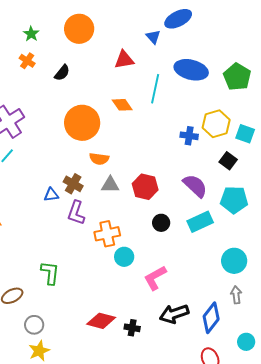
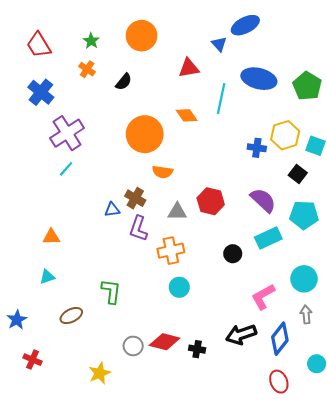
gray triangle: (110, 185) -> (177, 212), moved
black circle: (161, 223) -> (233, 254), moved
cyan circle: (124, 257) -> (179, 287), moved
pink L-shape: (155, 278) -> (263, 297), moved
gray circle: (34, 325) -> (133, 346), moved

